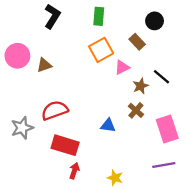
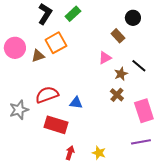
green rectangle: (99, 16) -> (73, 14), moved, turned 42
orange square: (101, 50) -> (56, 43), moved
blue triangle: (108, 125) -> (76, 103), moved
red arrow: (74, 171) -> (70, 153), moved

